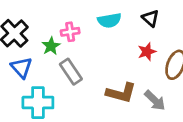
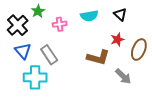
green star: (51, 46) -> (38, 11), moved
gray rectangle: (71, 72) -> (49, 55), moved
brown L-shape: (121, 93) -> (98, 57), moved

